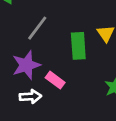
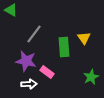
purple star: (26, 65) -> (26, 61), turned 30

